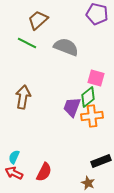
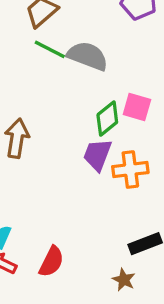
green line: (27, 43) -> (50, 49), moved
green diamond: (88, 97) -> (107, 119), moved

